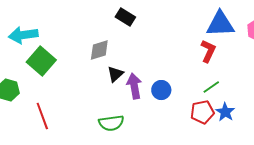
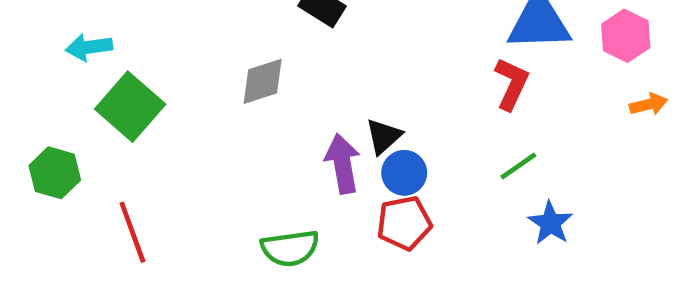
cyan arrow: (23, 35) -> (89, 47), size x0.7
black triangle: (115, 74) -> (384, 136), moved
red pentagon: (202, 112) -> (404, 223), moved

